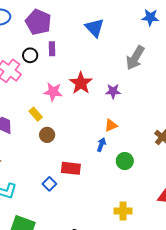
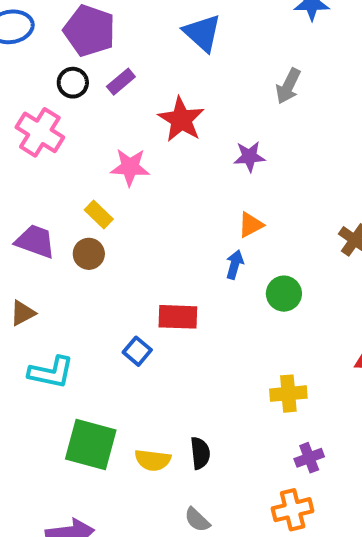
purple rectangle: (52, 49) -> (121, 82), turned 56
black circle: (30, 55) -> (73, 83), moved
gray arrow: (135, 58) -> (288, 86), size x0.7
red star: (81, 83) -> (181, 119), moved
brown circle: (47, 135) -> (89, 254), moved

